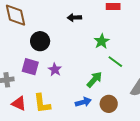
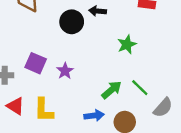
black circle: (40, 41) -> (72, 22), moved
green line: (115, 62) -> (140, 88), moved

